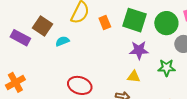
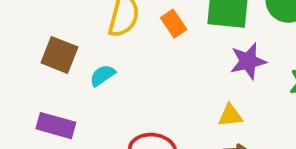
purple rectangle: (20, 38) -> (56, 126), moved
yellow triangle: (134, 77) -> (230, 115), moved

